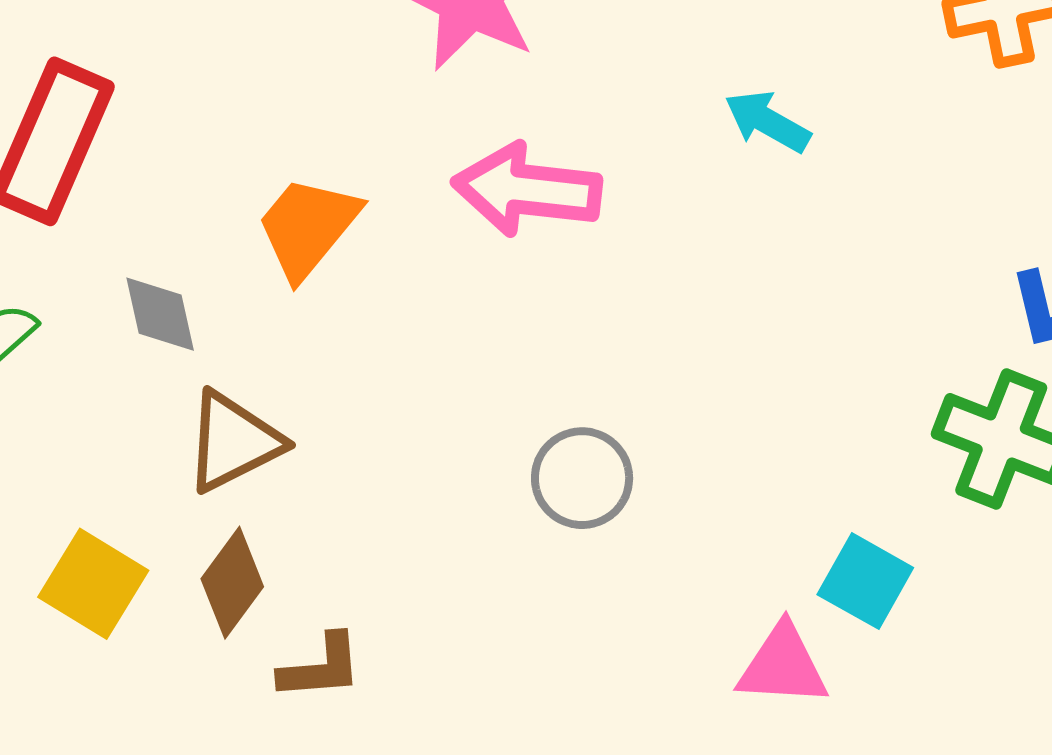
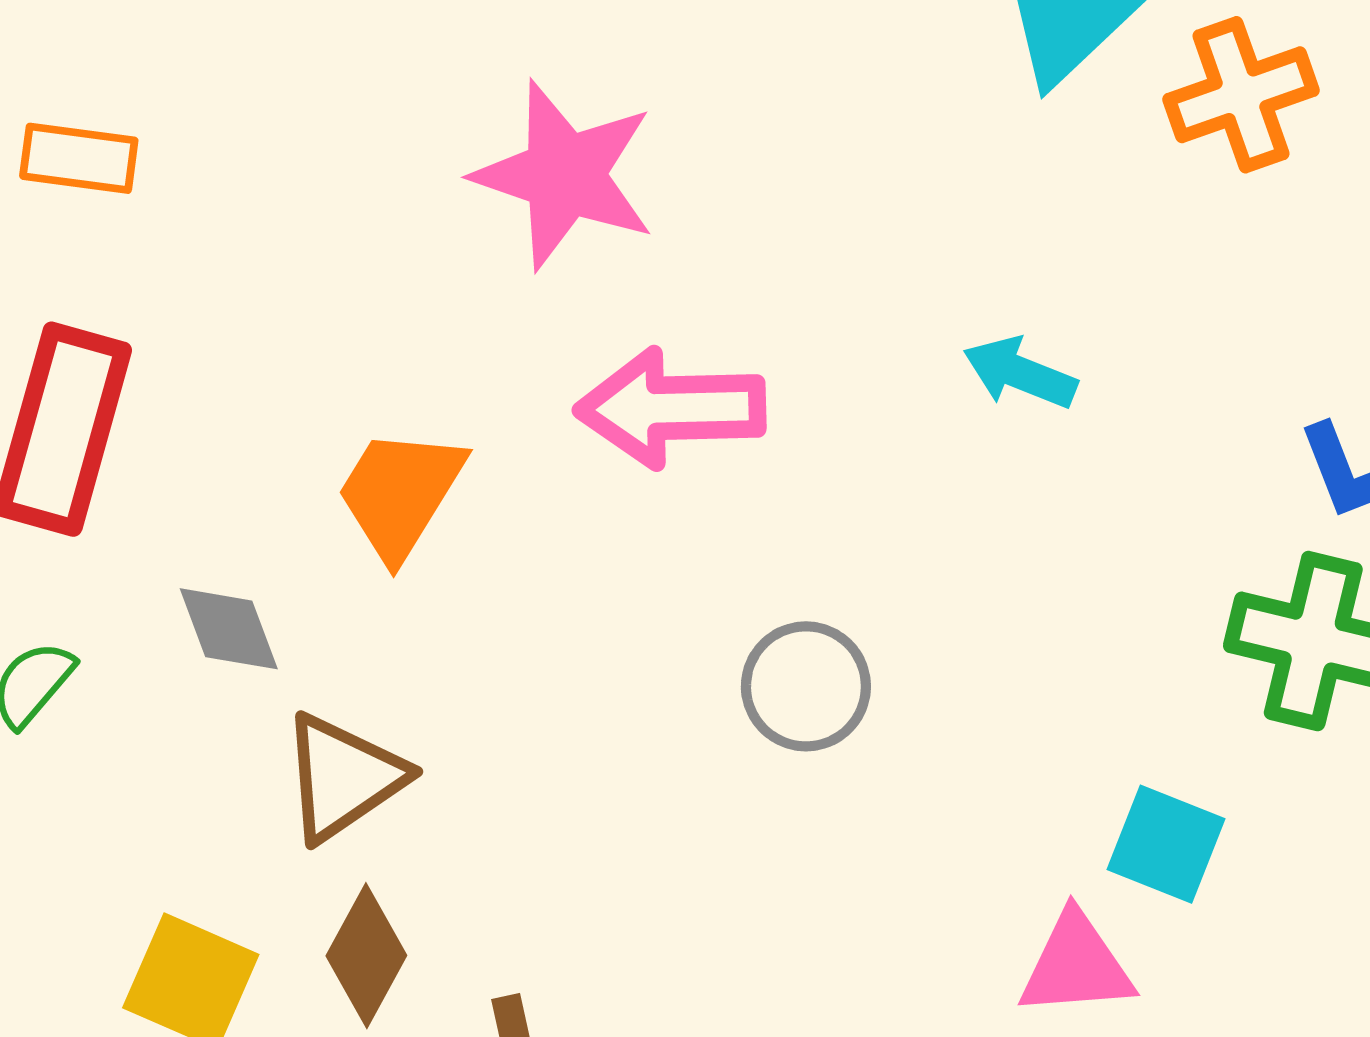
cyan arrow: (768, 121) -> (1020, 373), moved
gray circle: (582, 478) -> (806, 686), moved

